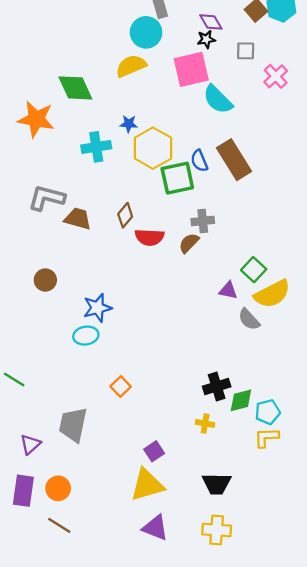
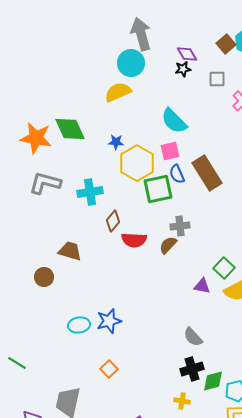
pink square: (191, 69) -> (170, 151), moved, size x0.6
green diamond: (75, 88) -> (70, 129), moved
cyan semicircle: (218, 99) -> (174, 121), moved
cyan cross: (96, 147) -> (90, 192), moved
gray L-shape: (47, 198) -> (45, 183), moved
brown trapezoid: (78, 219) -> (70, 251), moved
blue star: (97, 308) -> (109, 321), moved
gray semicircle: (249, 319) -> (193, 337), moved

